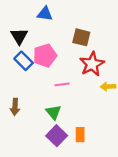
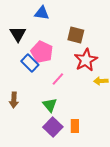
pink pentagon: (45, 56) -> (42, 52), turned -30
blue rectangle: (24, 61) -> (30, 63), moved
pink line: (62, 84) -> (58, 79), turned -40

